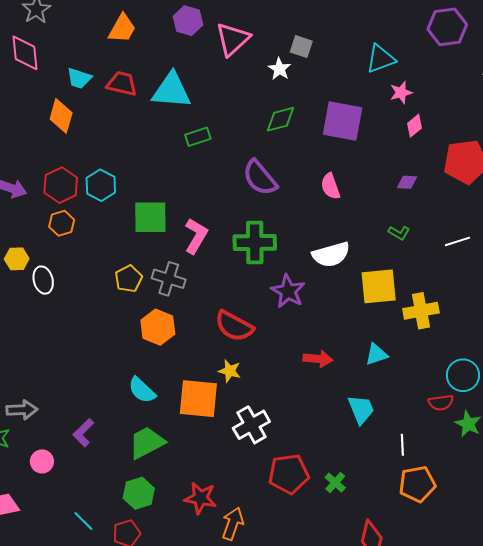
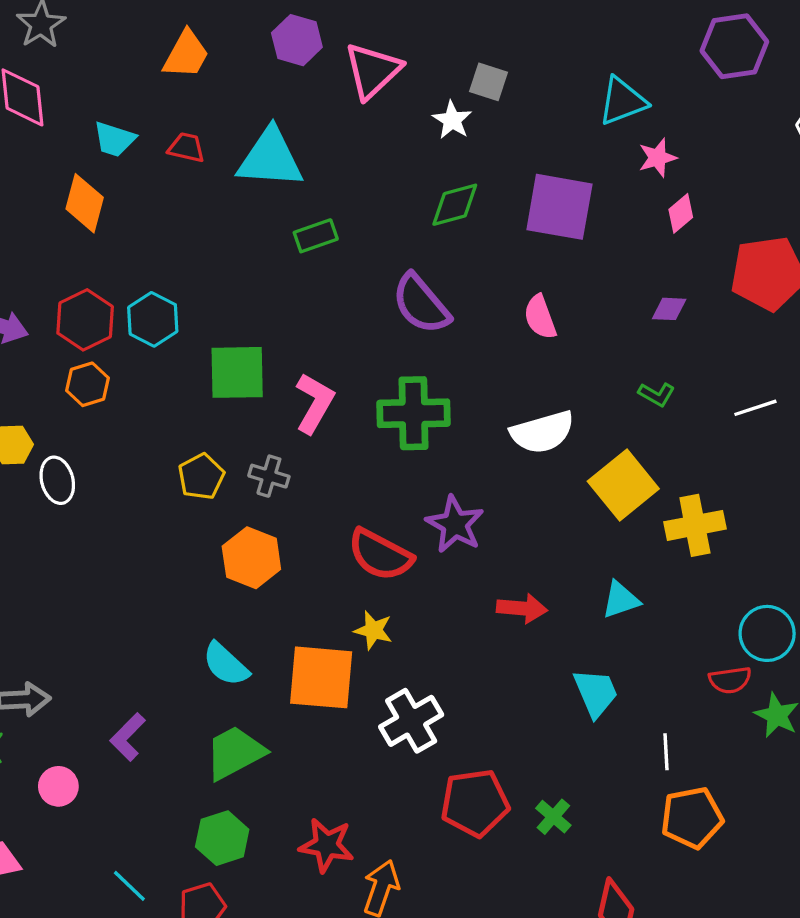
red trapezoid: (122, 84) -> (186, 148), size x0.7
gray cross: (169, 279) -> (269, 476), size x0.7
yellow square: (379, 286) -> (623, 485), turned -33
purple star: (288, 291) -> (455, 524), moved

